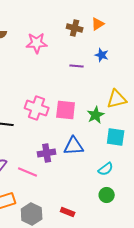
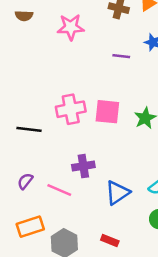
pink cross: (37, 108) -> (71, 109), turned -30
blue triangle: (74, 146) -> (117, 193), moved, turned -30

